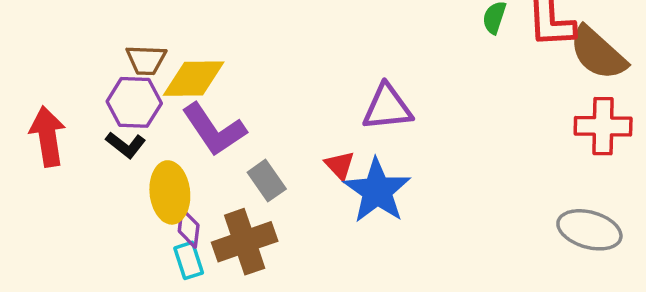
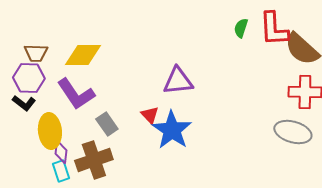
yellow diamond: (194, 79) -> (83, 55), moved
gray ellipse: (589, 230) -> (293, 132), moved

